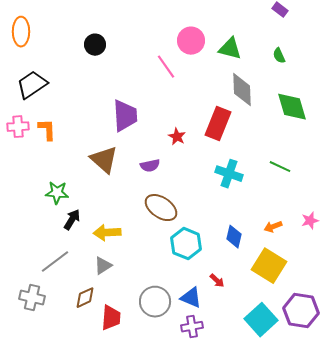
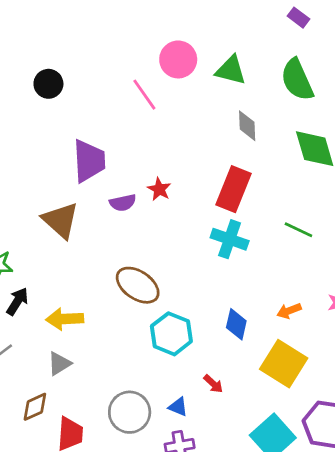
black circle: (95, 45) -> (48, 84), moved
green semicircle: (279, 56) -> (297, 80), size x2.0
gray diamond: (242, 90) -> (247, 126), size x0.7
red rectangle: (218, 124) -> (234, 189), moved
purple semicircle: (150, 166) -> (123, 203), moved
blue triangle: (191, 298) -> (178, 407), size x0.7

